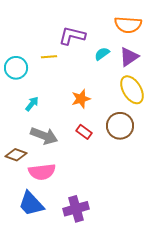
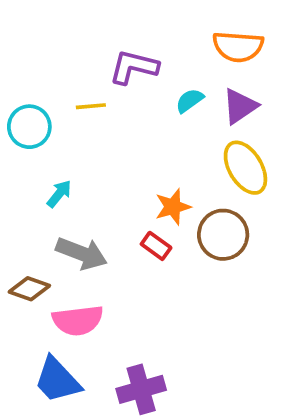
orange star: (81, 99) -> (173, 207), moved

